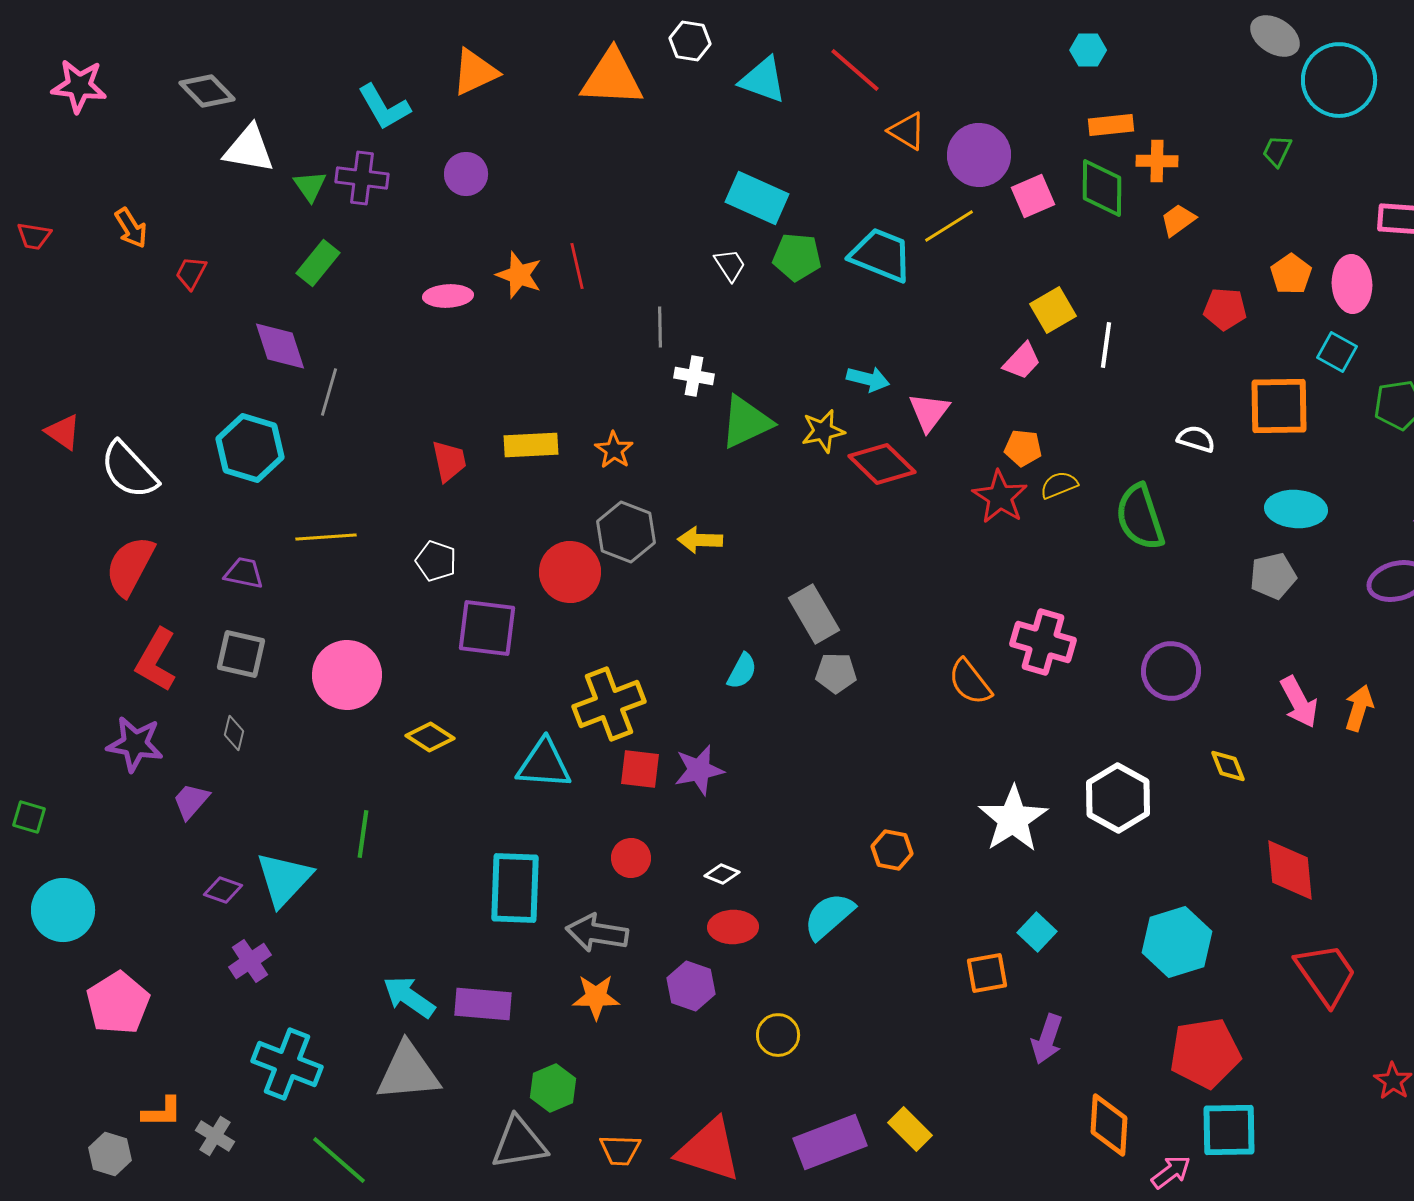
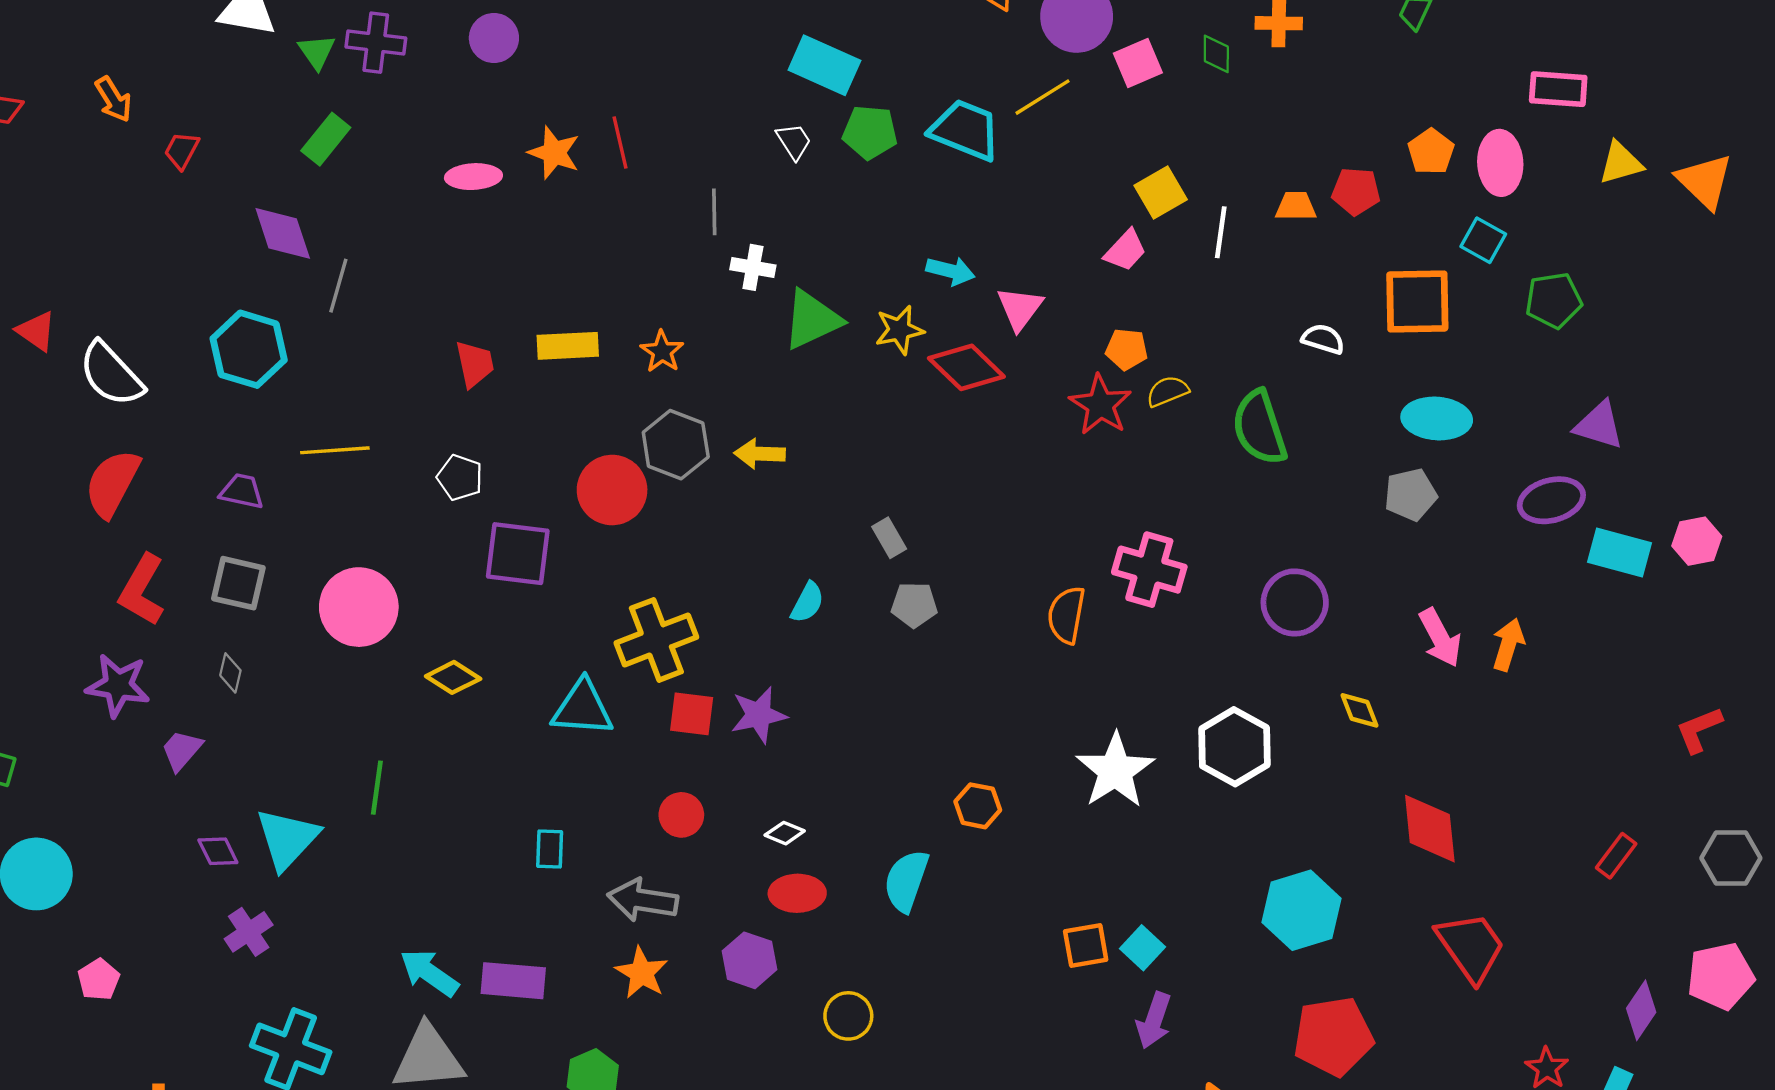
green diamond: (1102, 188) -> (1216, 54), size x0.6
orange trapezoid: (1178, 220) -> (1296, 206), moved, turned 36
gray rectangle: (814, 614) -> (889, 538), size x0.6
orange semicircle: (970, 682) -> (1066, 615), turned 48
cyan rectangle: (515, 888) -> (550, 849), size x0.5
purple diamond: (223, 890) -> (218, 851), turned 45
cyan semicircle: (829, 916) -> (906, 881), turned -30
cyan square: (1037, 932) -> (1142, 948), moved
orange star: (596, 997) -> (642, 973), turned 30
pink pentagon: (118, 1003) -> (99, 980), size x0.6

